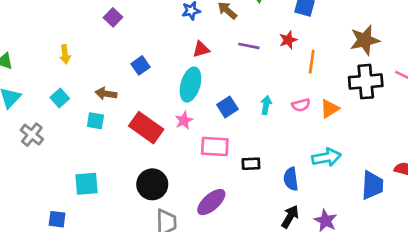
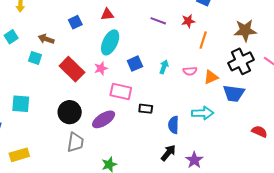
red triangle: (201, 49) -> (107, 14), moved
black cross: (366, 82) -> (241, 61), turned -30
blue trapezoid: (372, 185) -> (234, 93), moved, turned 85
purple ellipse: (211, 202) -> (104, 119), moved

